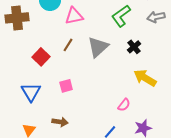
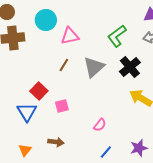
black cross: (134, 47) -> (130, 67), size x1.5
red square: (41, 57) -> (39, 91), moved
pink semicircle: (124, 105) -> (100, 125), moved

